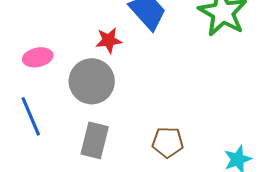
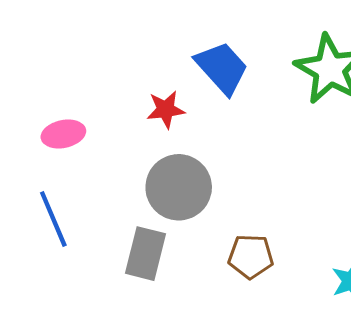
gray circle: (92, 81) -> (179, 187), moved

